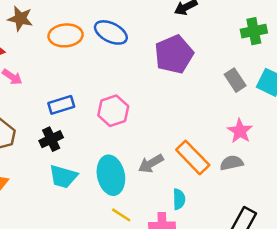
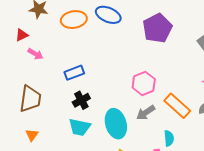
pink hexagon: (113, 111) -> (144, 83), moved
black cross: (51, 139) -> (81, 100), moved

